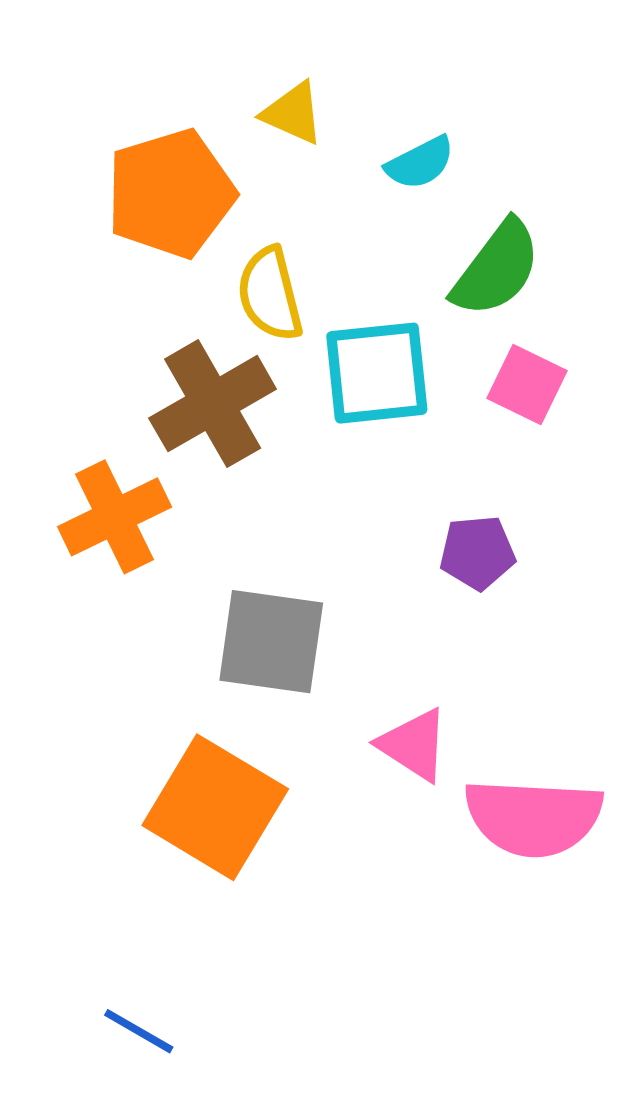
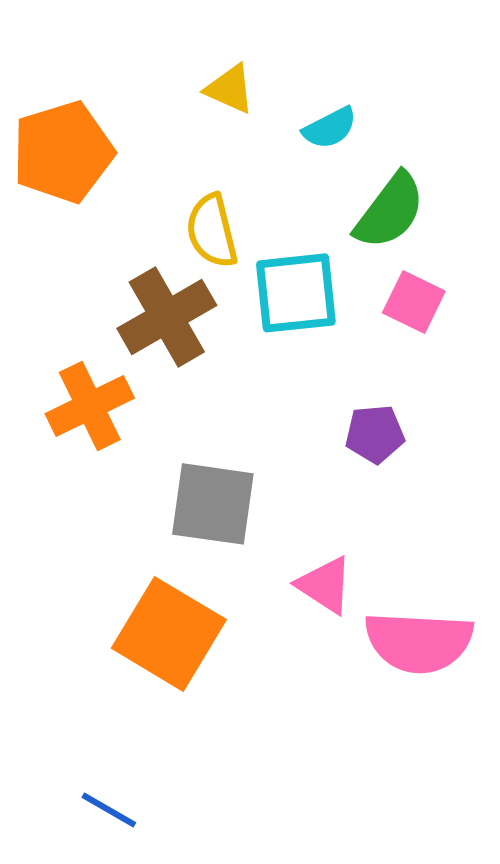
orange pentagon: (171, 194) -> (63, 152), moved

